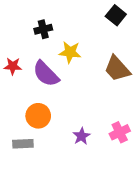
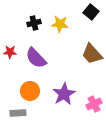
yellow star: (70, 52) -> (60, 24), moved
purple star: (81, 136) -> (64, 94), moved, size x1.6

